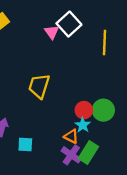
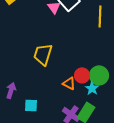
cyan star: (83, 125) -> (92, 88), moved
orange triangle: (71, 137) -> (69, 83), moved

